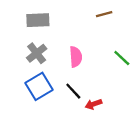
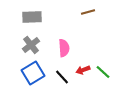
green line: (122, 58) -> (103, 72), moved
red arrow: (93, 104) -> (83, 70), moved

